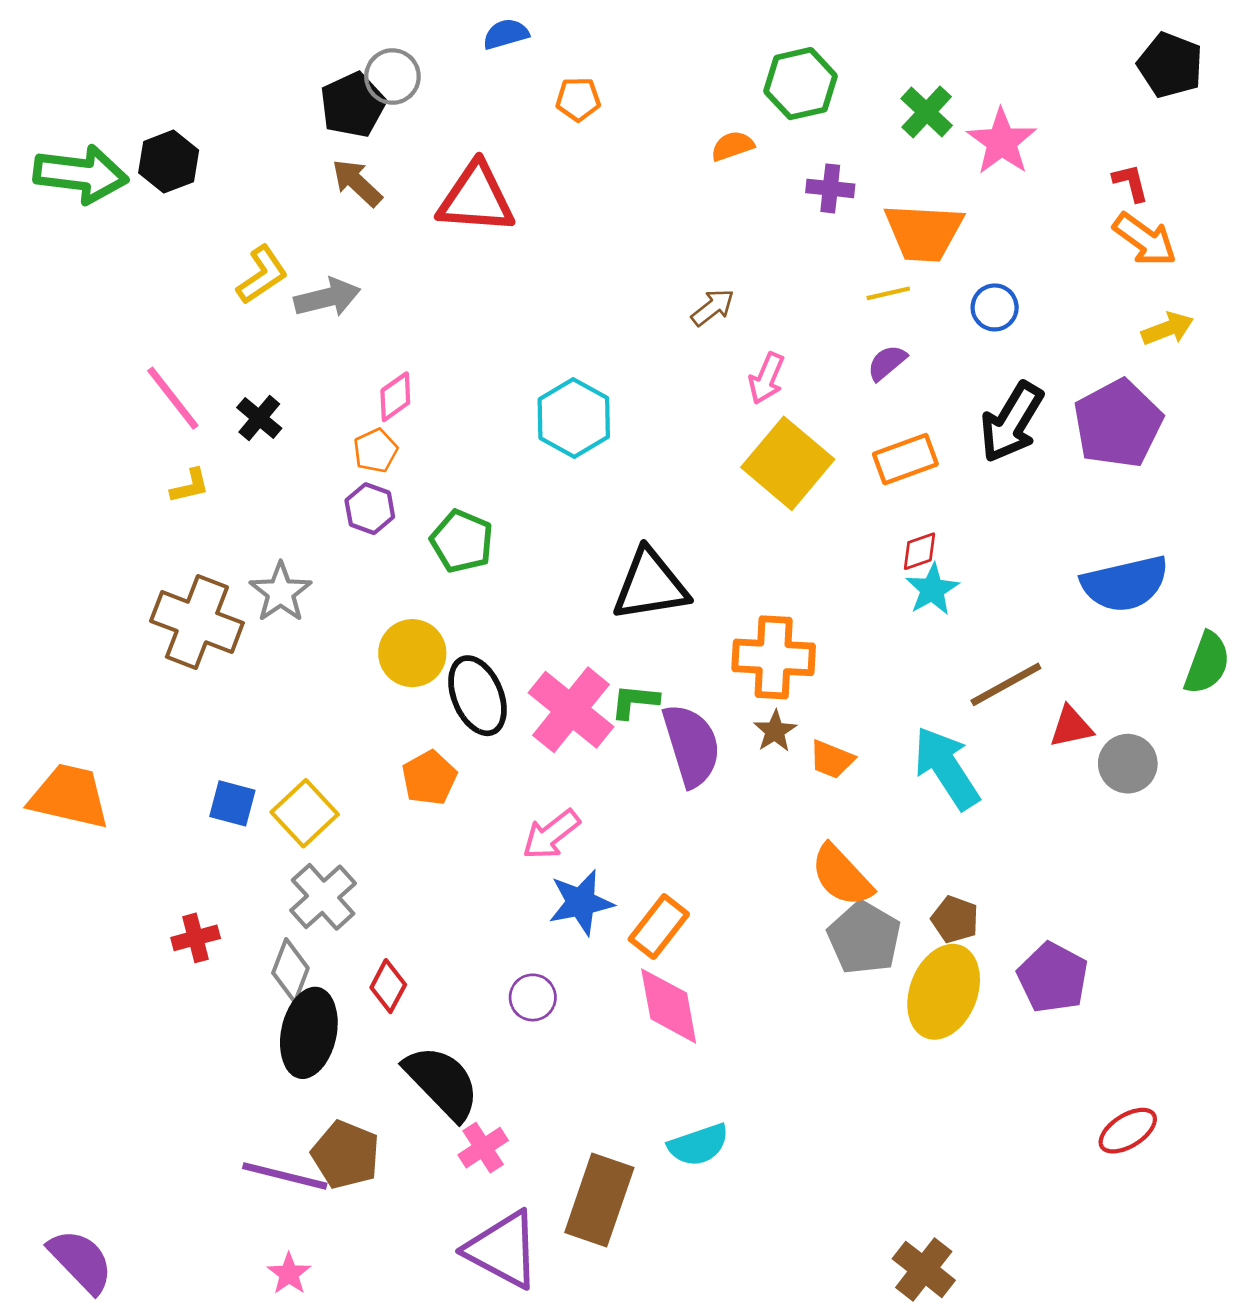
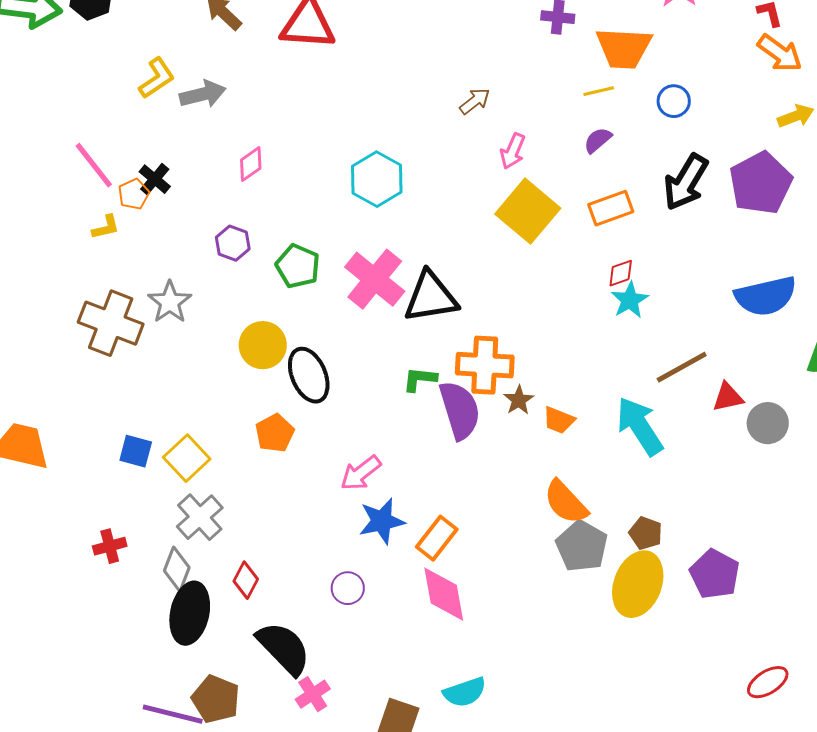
orange pentagon: (375, 451) -> (134, 194), moved
orange cross: (774, 657) -> (485, 365), moved
pink cross: (571, 710) -> (375, 279), moved

